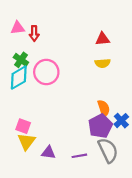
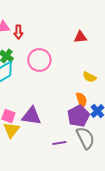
yellow semicircle: (103, 63) -> (89, 77), moved, turned 32
pink circle: (46, 72) -> (39, 60), moved
purple triangle: (49, 152) -> (31, 116), moved, size x1.5

